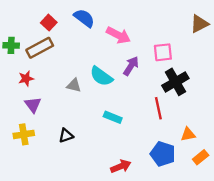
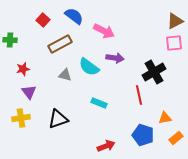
brown rectangle: (40, 48) -> (60, 44), moved
pink square: (163, 52) -> (174, 43), moved
purple arrow: (131, 66) -> (115, 58), turned 66
black triangle: (66, 136) -> (58, 119), size x1.5

